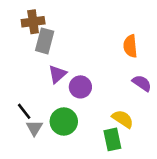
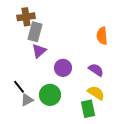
purple triangle: (57, 74) -> (39, 51), moved
purple semicircle: (142, 83) -> (96, 70), moved
gray triangle: (34, 128) -> (27, 100), turned 32

